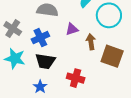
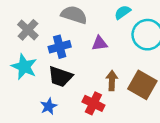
brown arrow: (91, 42) -> (112, 81), moved

